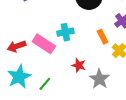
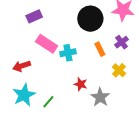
orange rectangle: (103, 37) -> (100, 49), moved
pink rectangle: (44, 44) -> (47, 44), moved

